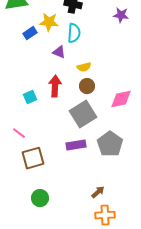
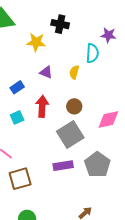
blue rectangle: (30, 33) -> (17, 87), moved
cyan semicircle: (74, 33) -> (92, 53), moved
yellow semicircle: (84, 67) -> (74, 72), moved, turned 120

